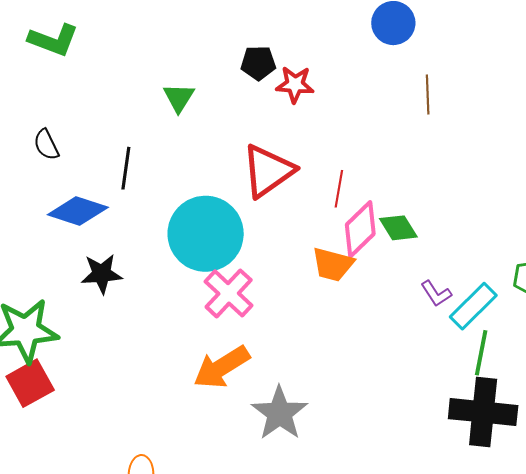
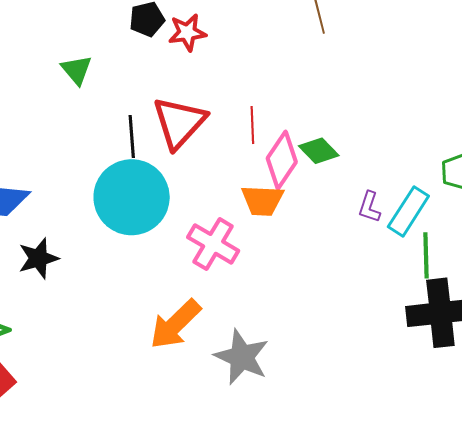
black line: (126, 168) -> (132, 137), moved
pink cross: (229, 293) -> (213, 244), moved
purple L-shape: (436, 294) -> (369, 207), turned 64

